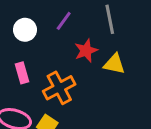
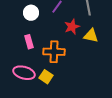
orange cross: (59, 88) -> (54, 52), turned 30

